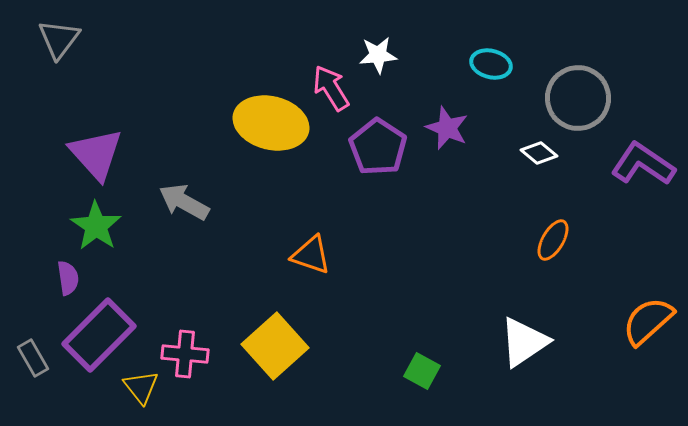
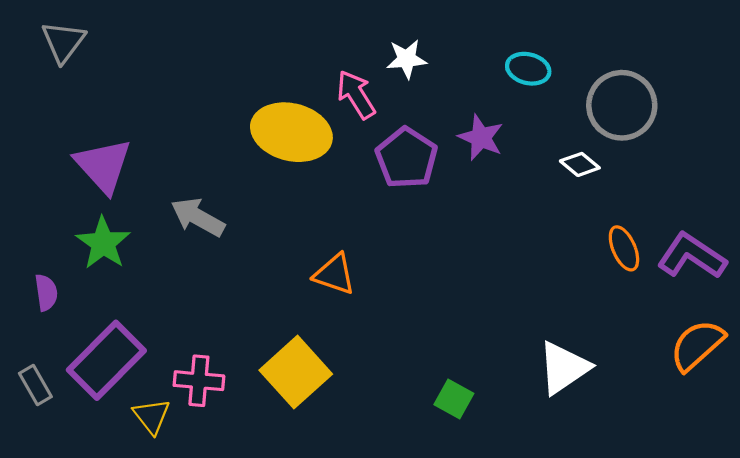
purple L-shape: (643, 164) -> (692, 256), moved
orange ellipse: (553, 240) -> (624, 248), moved, turned -54
purple semicircle: (68, 278) -> (46, 292), moved

